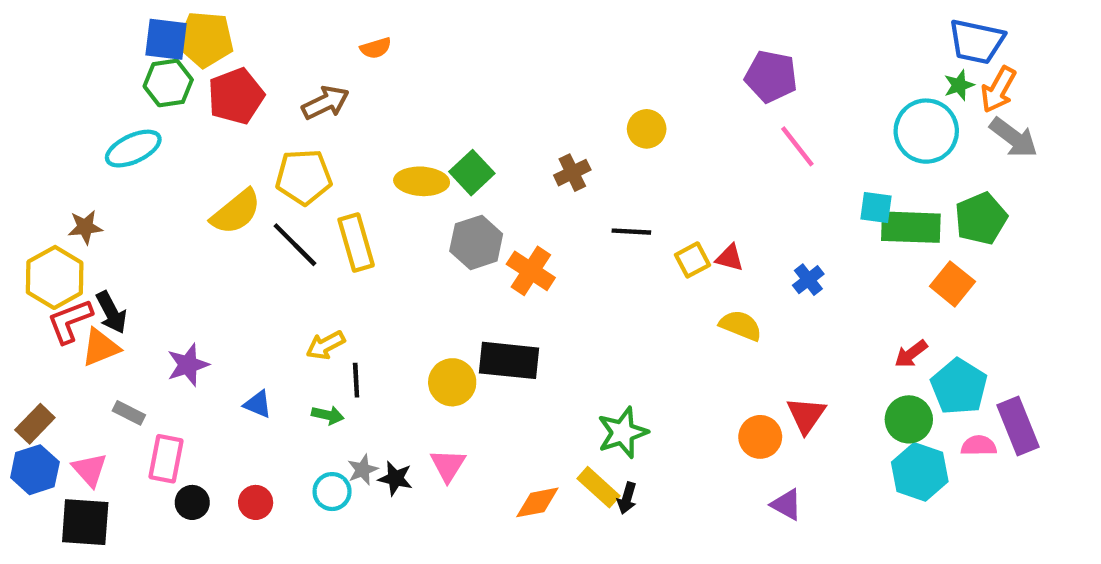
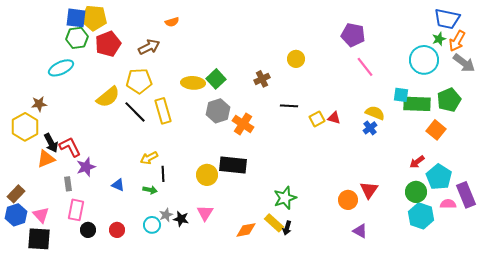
red L-shape: (70, 321) -> (70, 147), moved, turned 85
yellow semicircle: (741, 325) -> (375, 113), moved
gray rectangle: (129, 413) -> (68, 184), moved, turned 56

